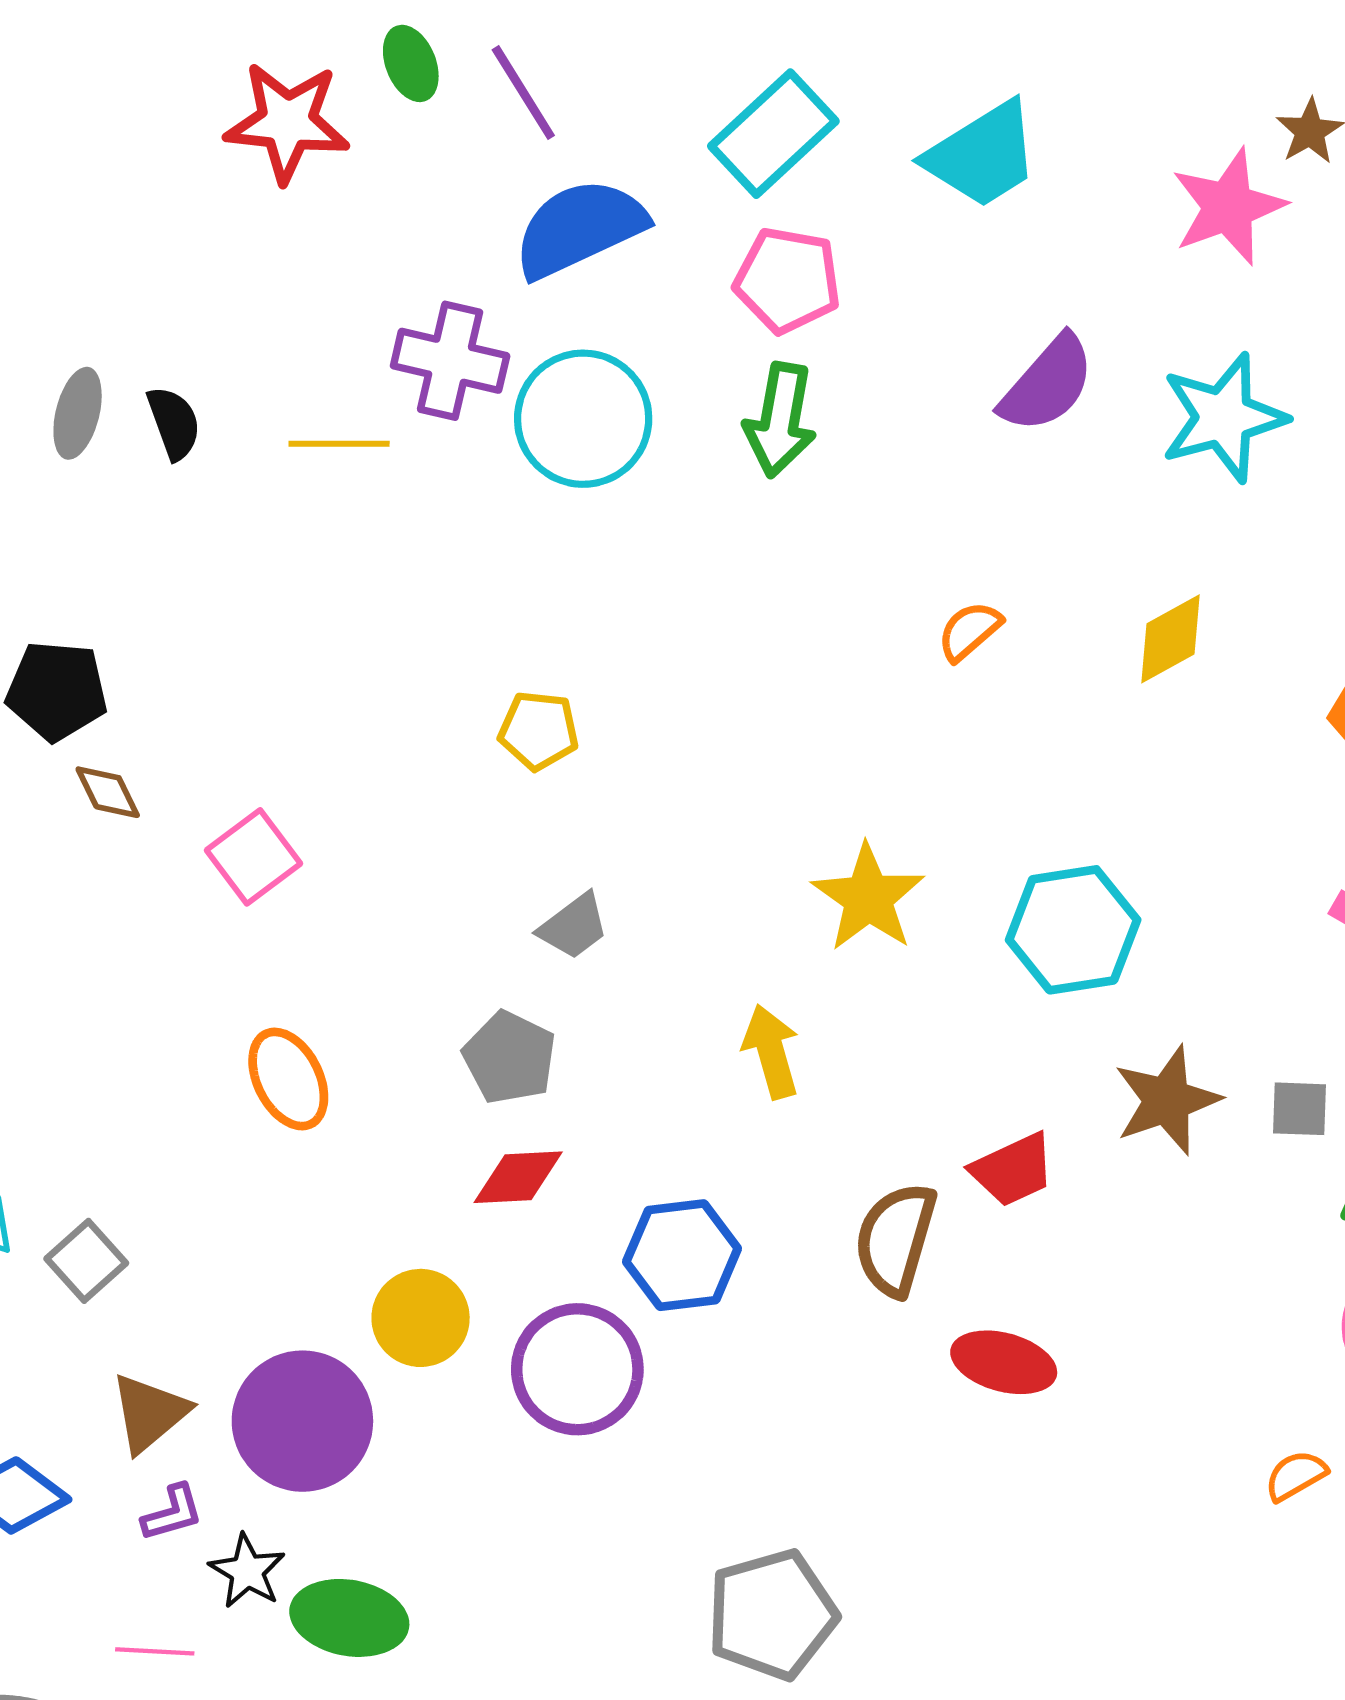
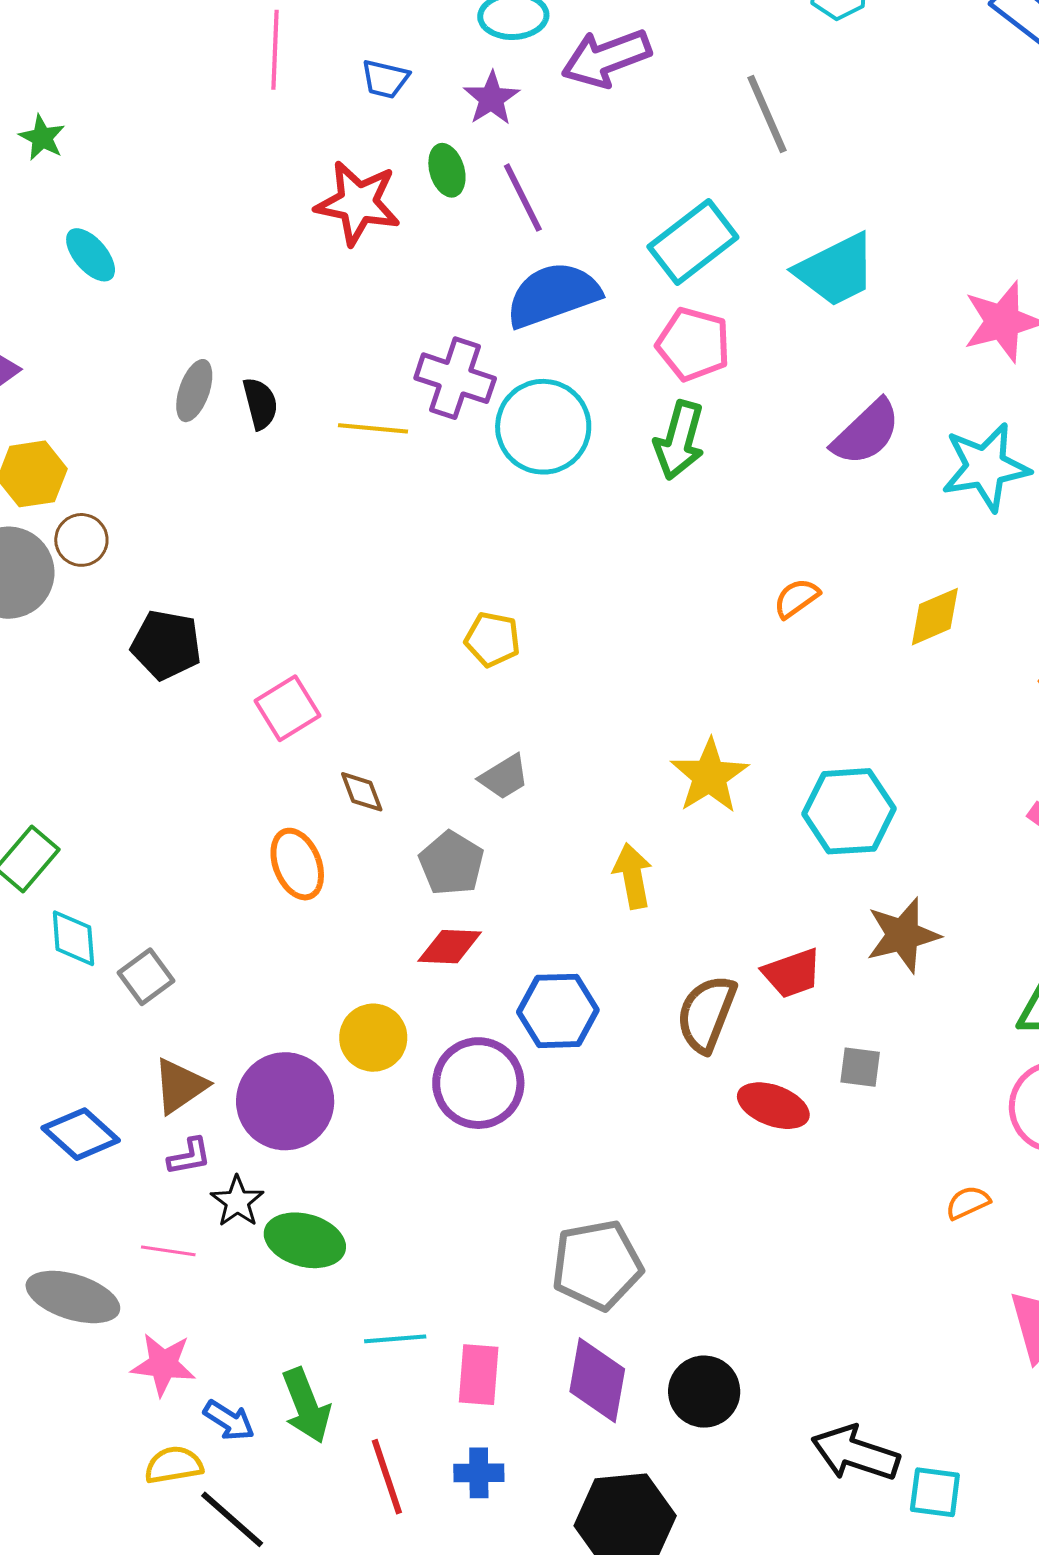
black pentagon: (57, 691) -> (166, 645), moved
brown diamond: (108, 792) -> (362, 792), moved
gray square: (1299, 1109) -> (860, 1067), moved

